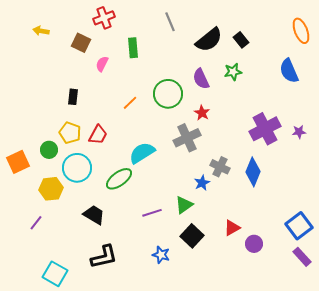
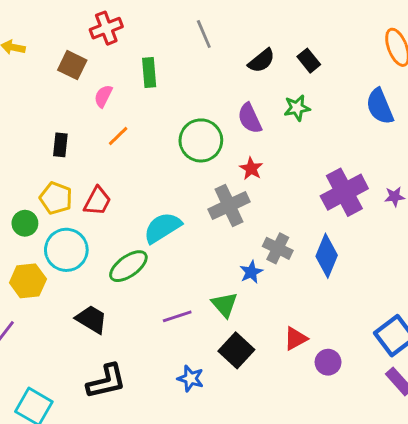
black semicircle: (209, 40) -> (261, 61), size x0.7
orange line: (130, 103) -> (118, 136), moved
green triangle: (184, 205) -> (225, 305), turned -36

